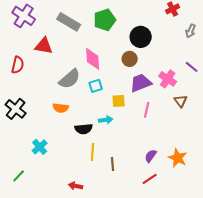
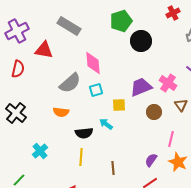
purple cross: (24, 16) -> (17, 31), moved, turned 30
green pentagon: (105, 20) -> (121, 21), moved
brown circle: (130, 59) -> (154, 112), moved
pink line: (147, 110) -> (171, 139), moved
cyan arrow: (106, 120) -> (106, 124), turned -136
yellow line: (93, 152) -> (81, 157), moved

